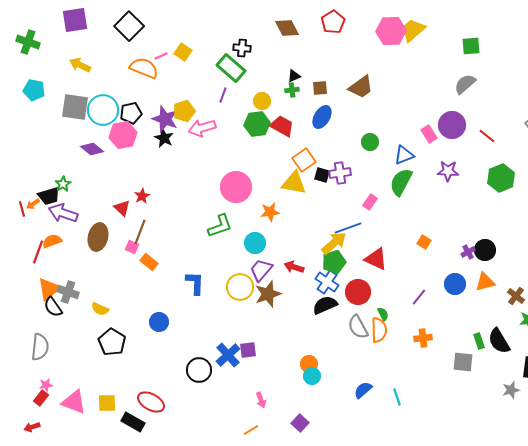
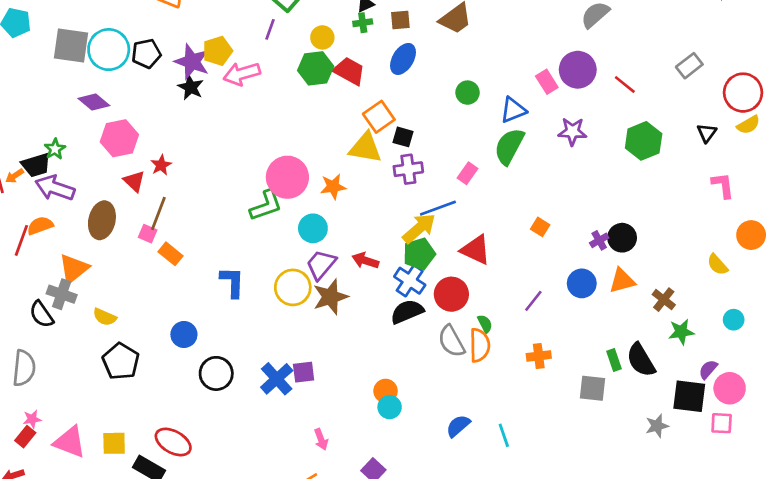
pink hexagon: (123, 135) -> (119, 138), moved
purple cross: (340, 173) -> (408, 169), moved
pink circle: (236, 187) -> (287, 177), moved
orange triangle: (49, 289) -> (74, 269), moved
black circle: (199, 370) -> (216, 373), moved

